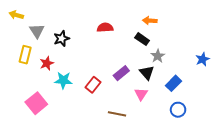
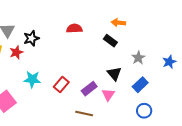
gray star: (158, 56) -> (138, 58), moved
red star: (47, 63) -> (16, 52), moved
purple rectangle: (121, 73) -> (89, 89), moved

